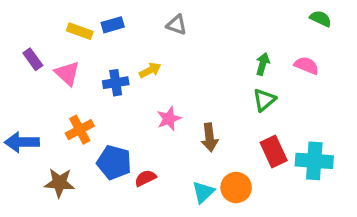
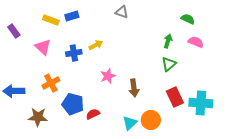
green semicircle: (321, 19) -> (188, 19), moved
gray triangle: (177, 25) -> (122, 12), moved
purple rectangle: (33, 59) -> (14, 31), moved

